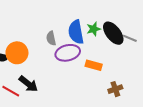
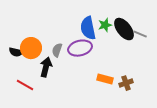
gray semicircle: (51, 38) -> (57, 50), moved, turned 32
orange rectangle: (94, 65) -> (105, 79), moved
black arrow: (28, 84) -> (46, 67), moved, turned -114

